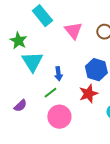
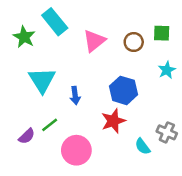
pink triangle: (73, 31) -> (94, 41), turned 30
green star: (18, 41) -> (24, 37), moved
green line: (50, 93) -> (50, 125), moved

